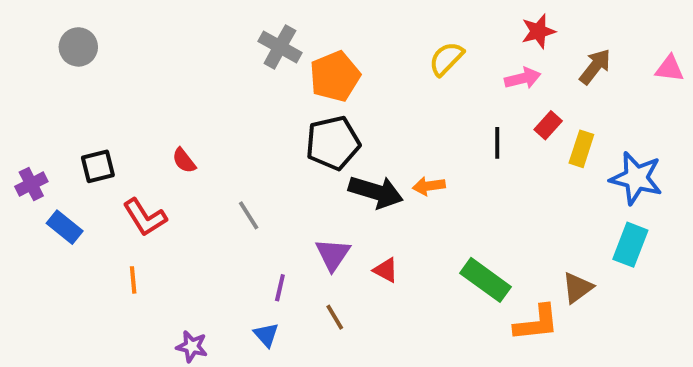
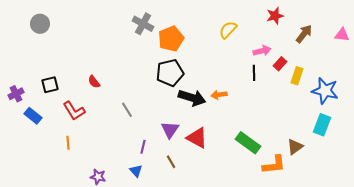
pink arrow: (523, 78) -> (262, 51), moved
red triangle: (386, 270) -> (197, 138), size x1.6

